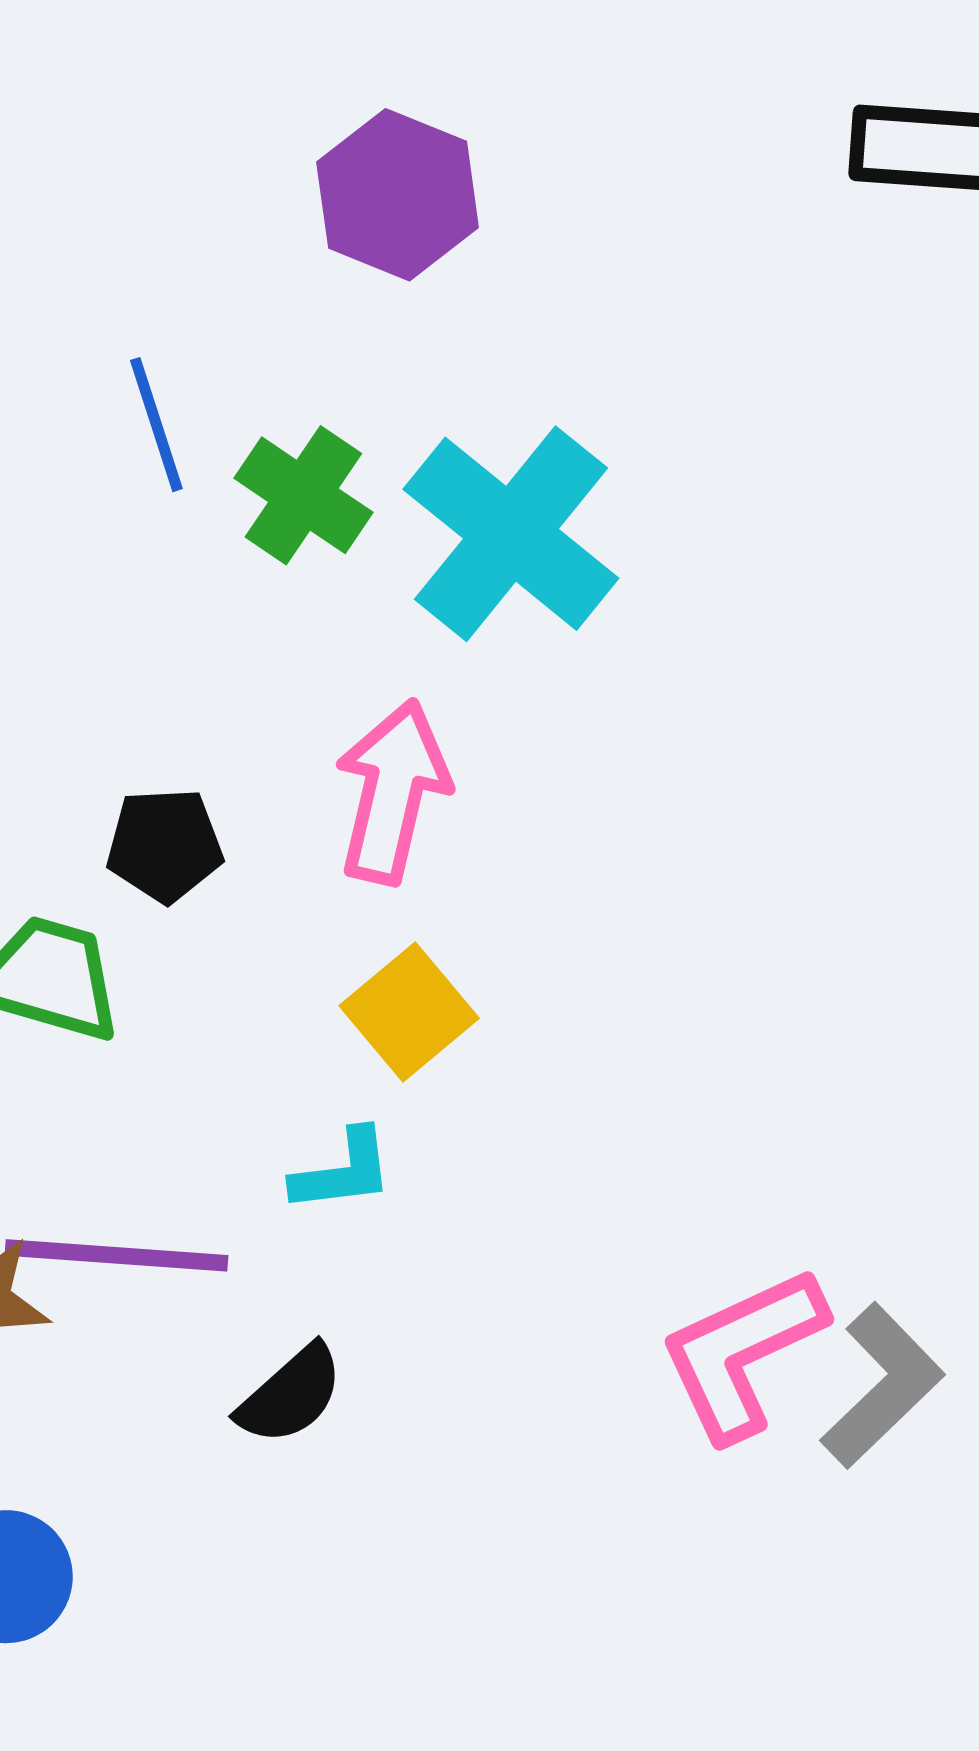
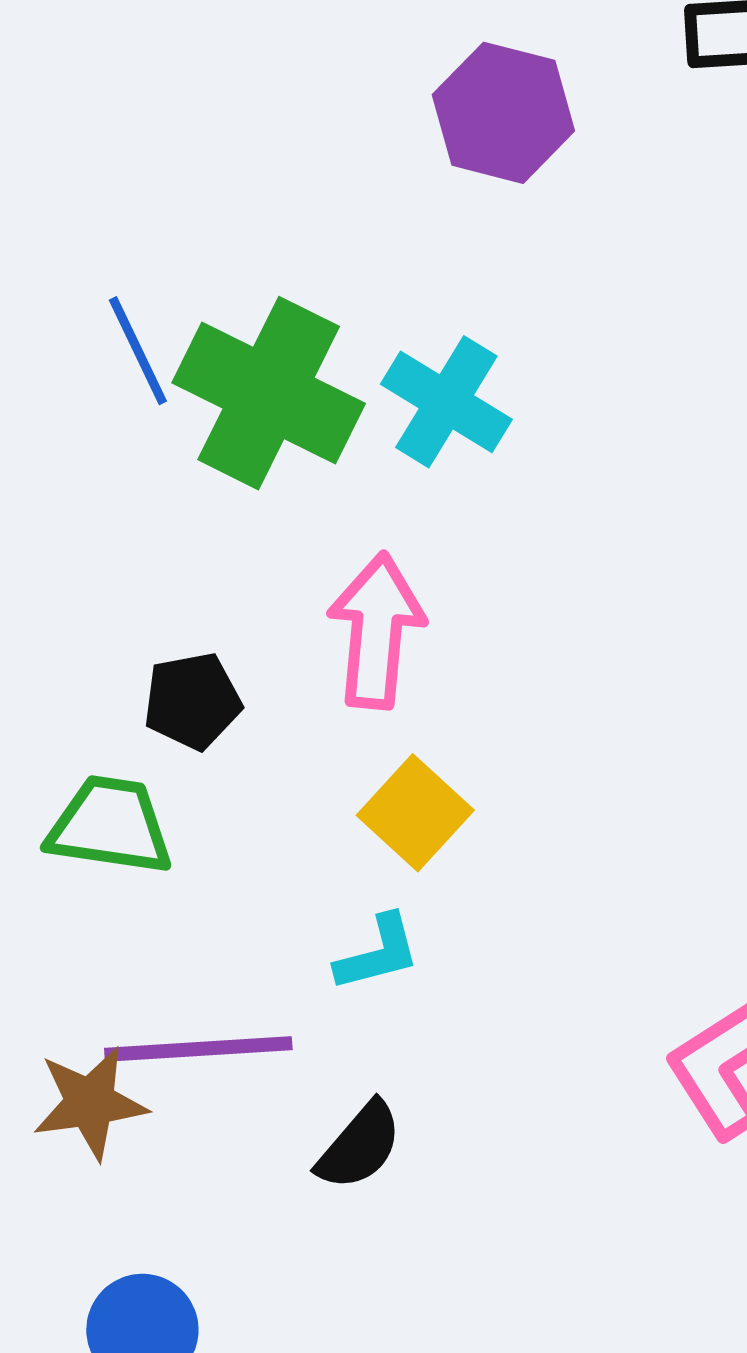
purple hexagon: (398, 195) -> (503, 113), moved
green cross: (303, 495) -> (269, 393), size x1.6
cyan cross: (511, 534) -> (446, 402), size x0.7

